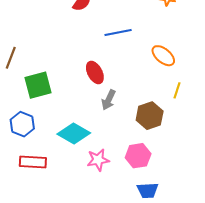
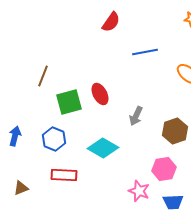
red ellipse: (95, 73) -> (100, 94), moved
pink star: (98, 160) -> (139, 191), moved, turned 30

